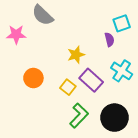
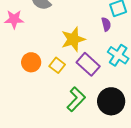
yellow star: (76, 55) -> (73, 39), size x1.4
yellow square: (68, 87) -> (57, 65), moved

